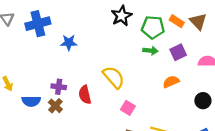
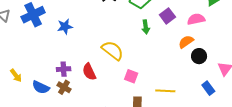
green arrow: (150, 51) -> (146, 27), moved, turned 88
orange semicircle: (171, 82) -> (186, 42), moved
blue semicircle: (31, 101) -> (41, 87), turned 36

